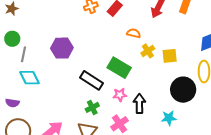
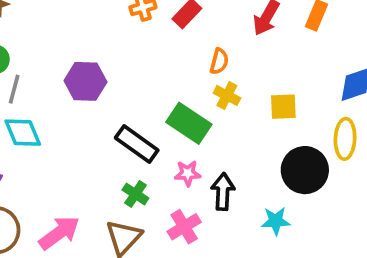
orange semicircle: (134, 33) -> (219, 61), turned 88
yellow cross: (148, 51) -> (227, 95), moved, turned -32
green cross: (92, 107) -> (135, 194), turned -32

